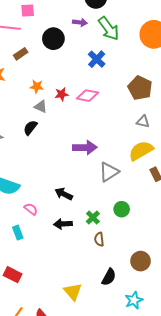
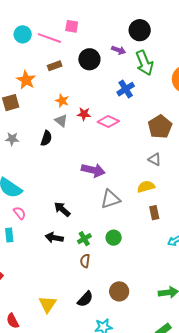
black semicircle: (30, 128) -> (46, 138), turned 147
yellow semicircle: (141, 151) -> (146, 187), size x0.7
pink semicircle: (31, 209) -> (20, 213), moved

